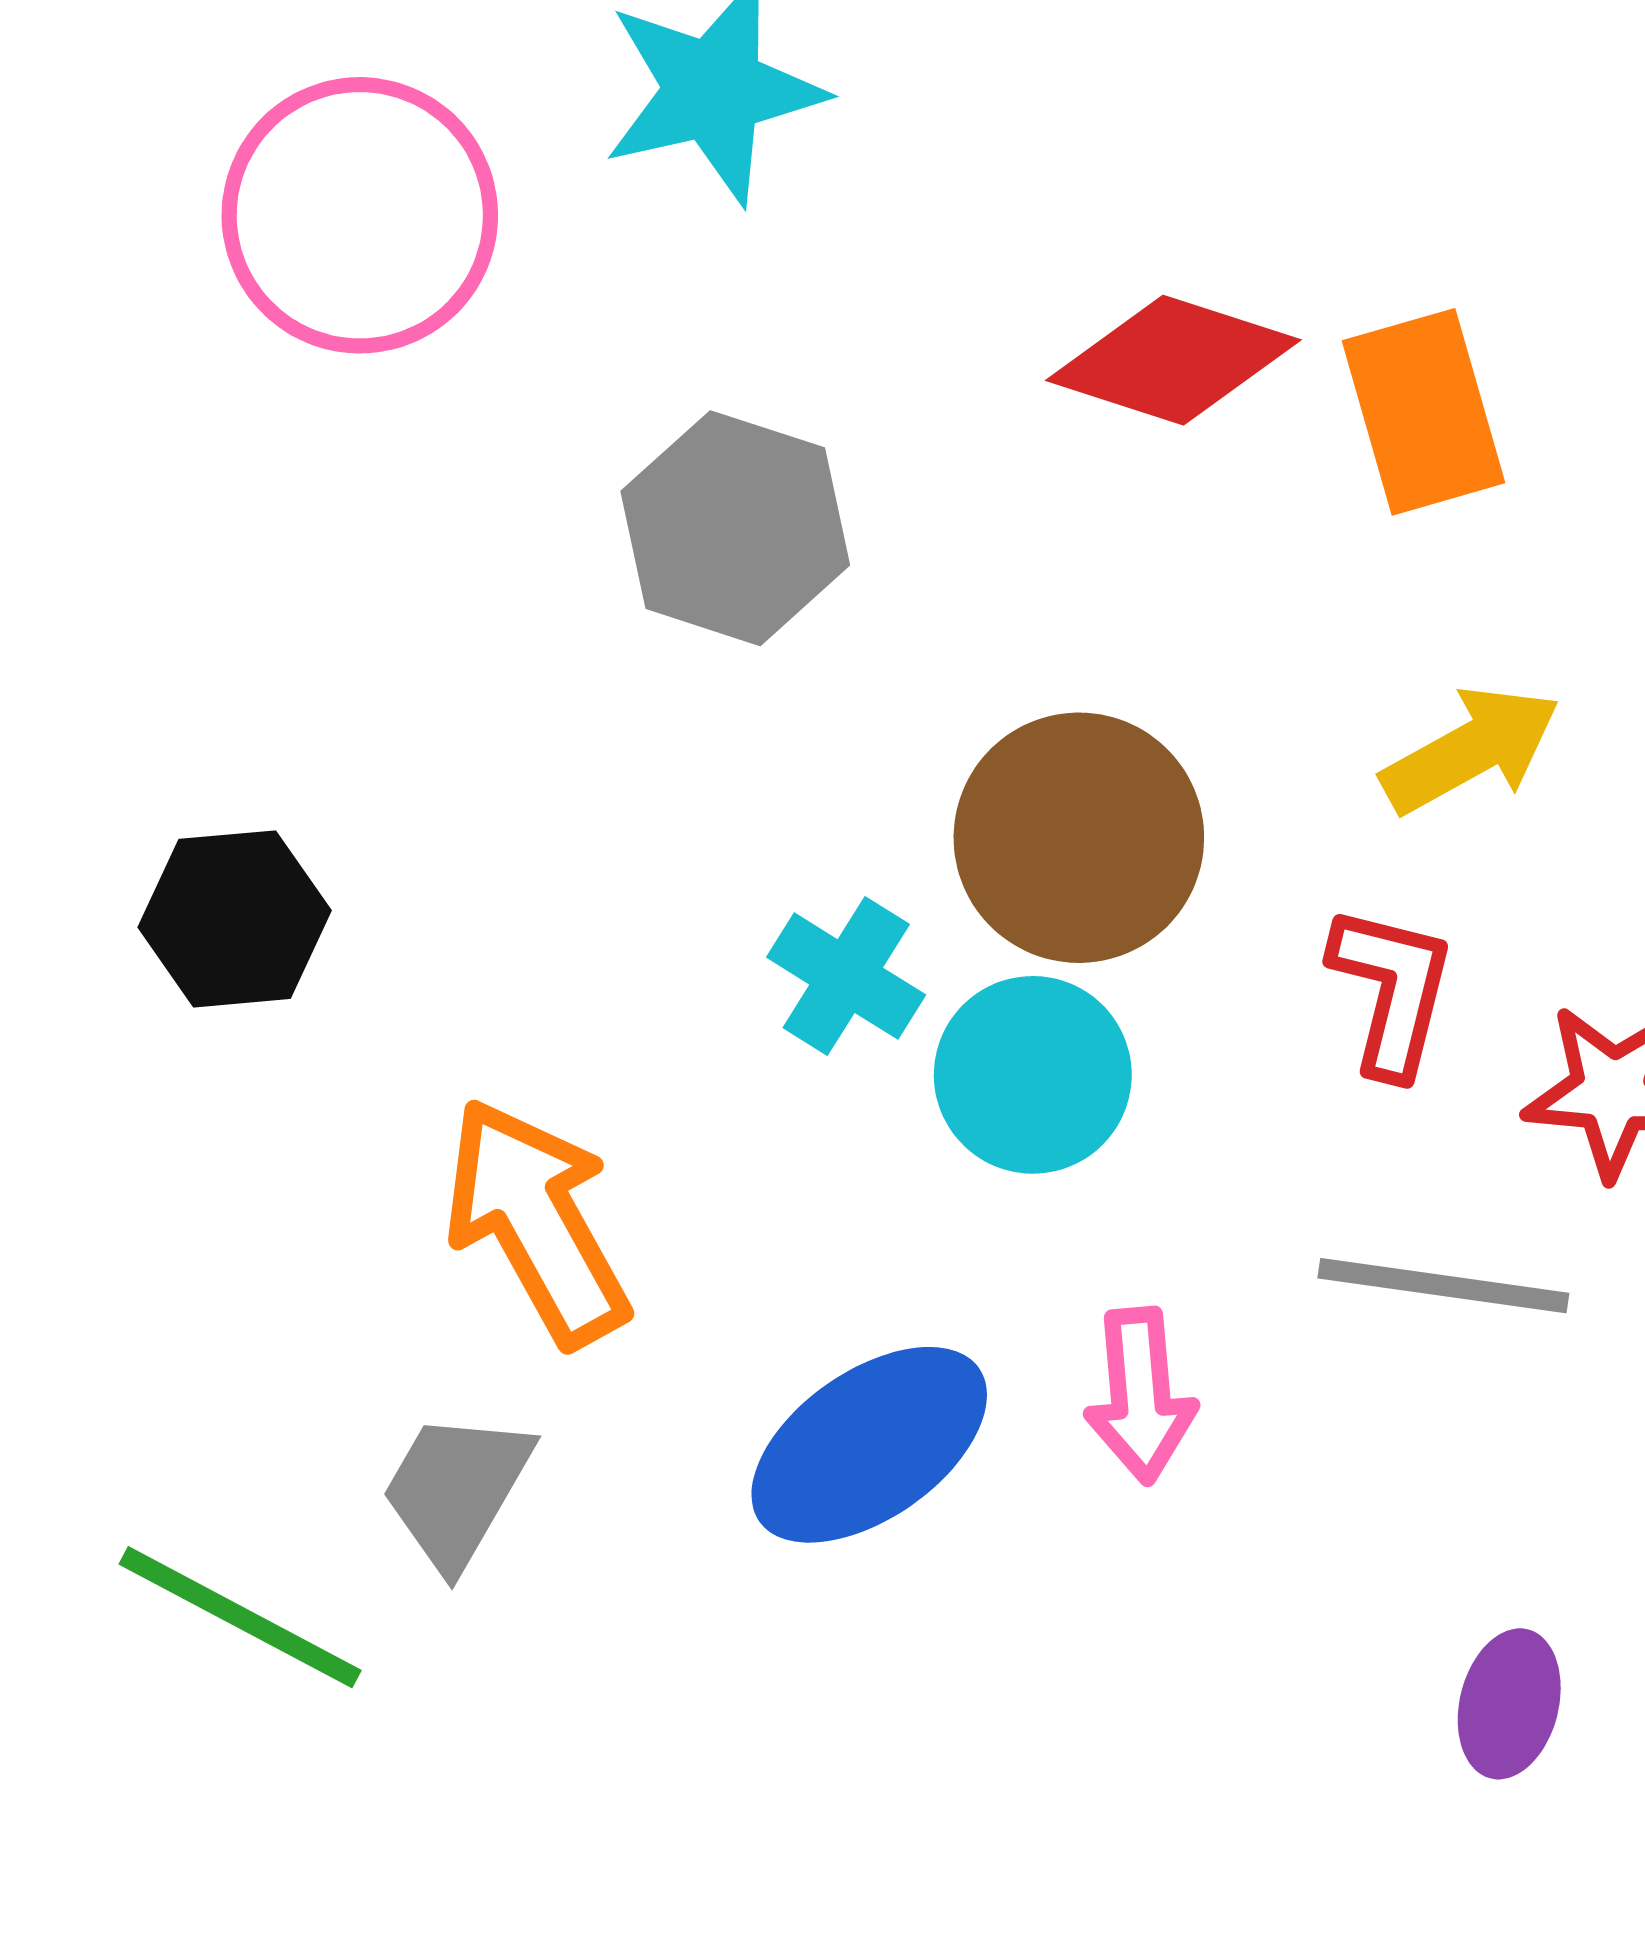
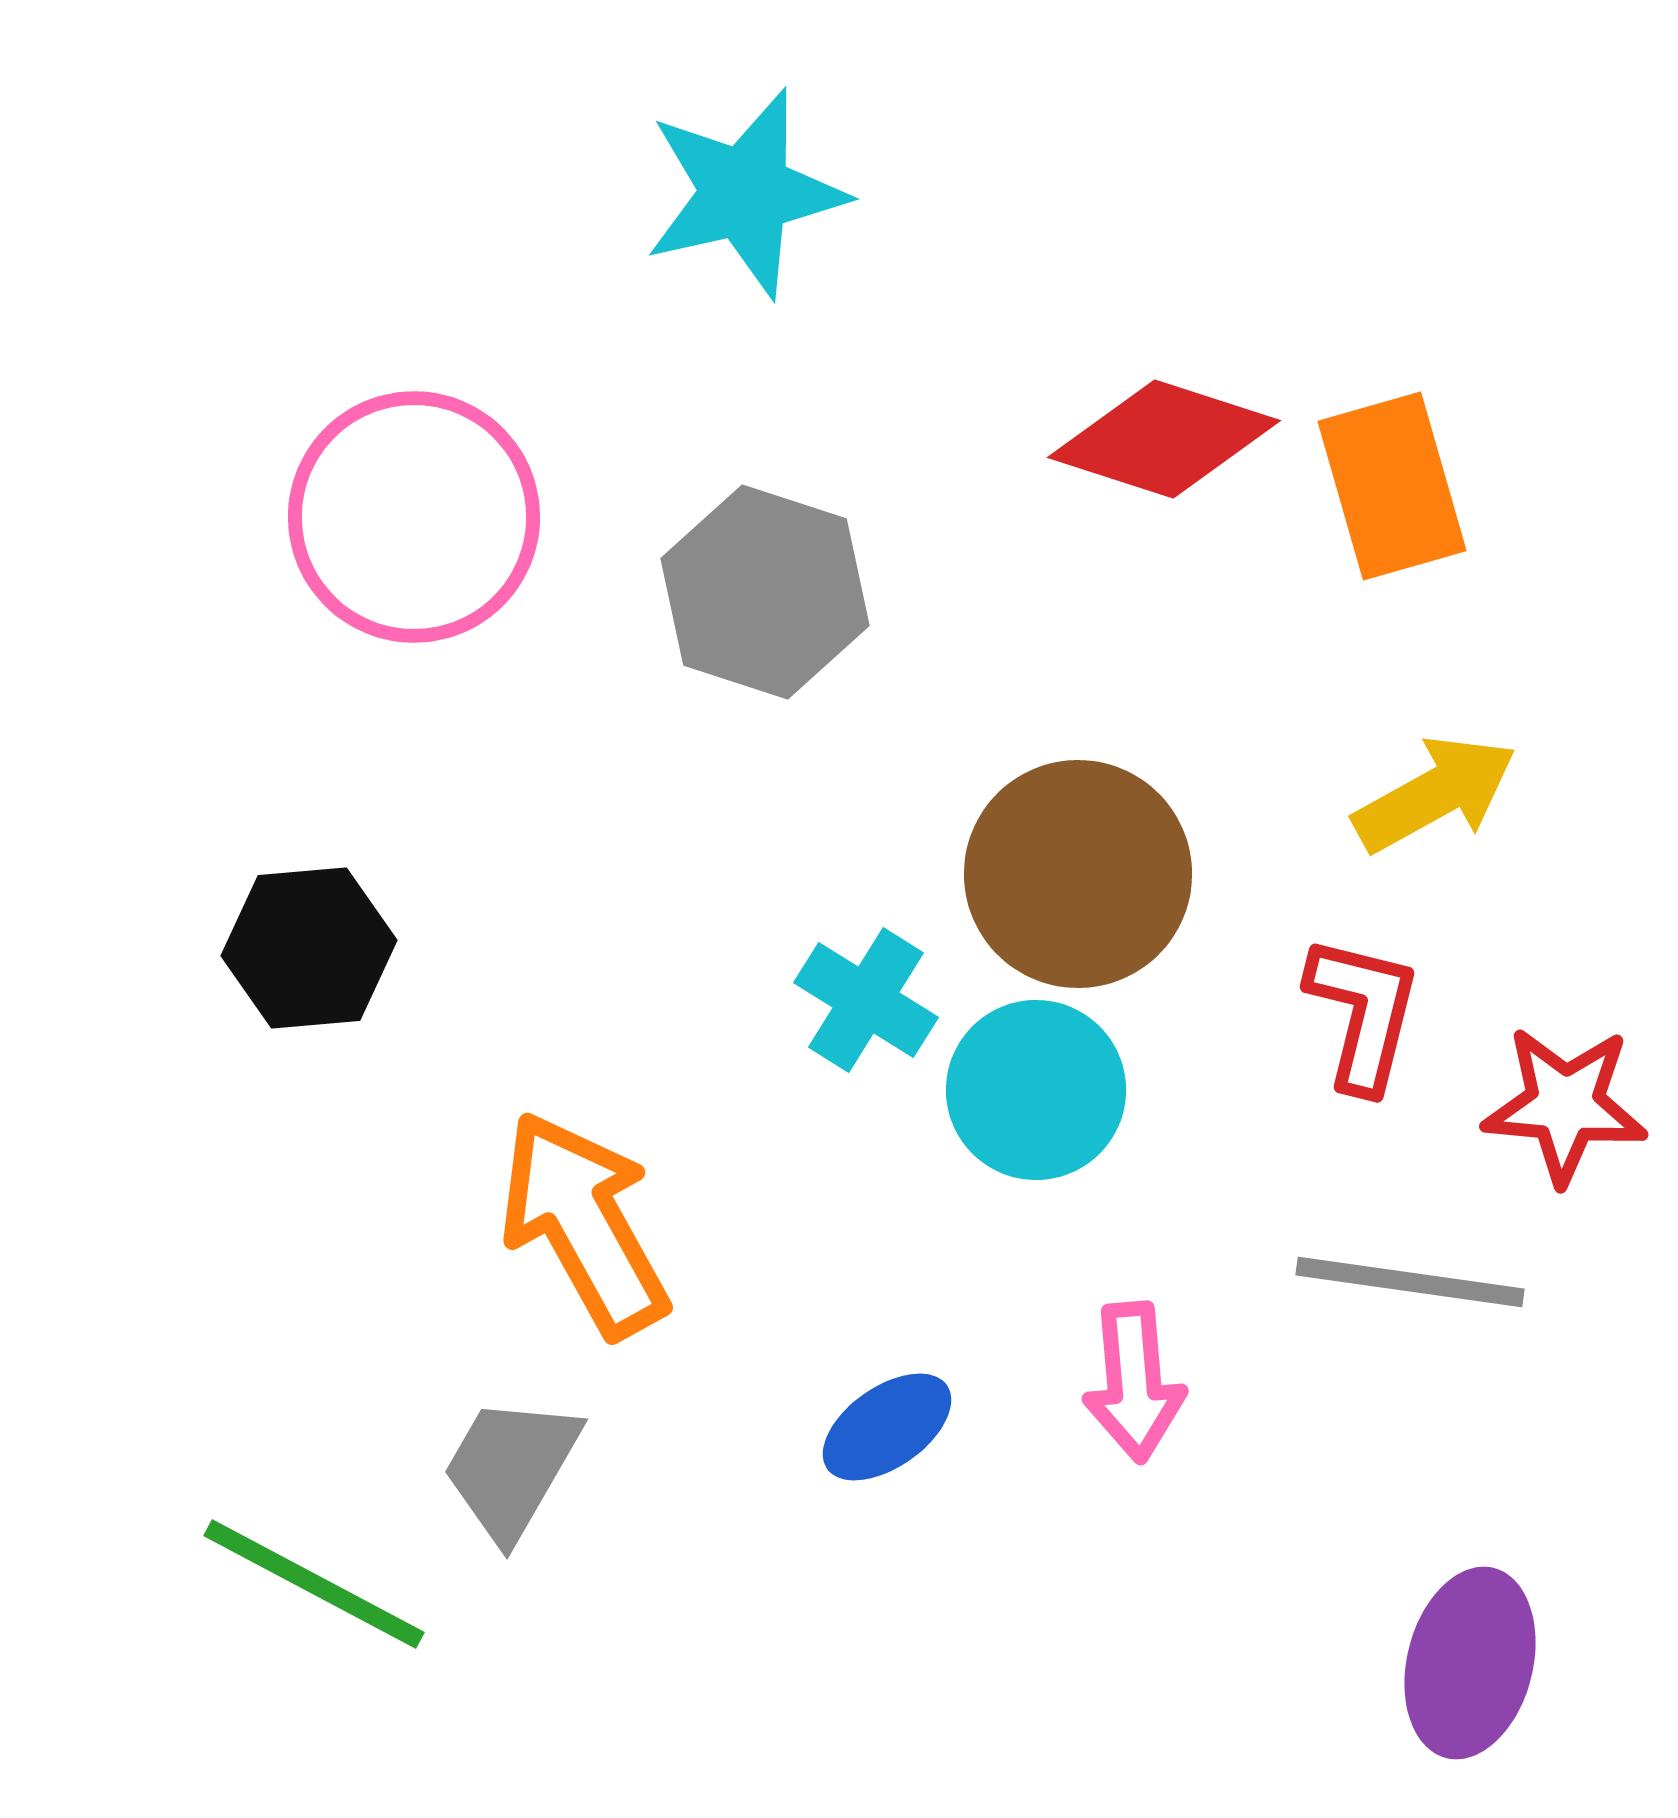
pink circle: (360, 215) -> (414, 517), moved
blue ellipse: (869, 1445) -> (887, 1427), size x0.6
purple ellipse: (1509, 1704) -> (1470, 1663), size x1.4

